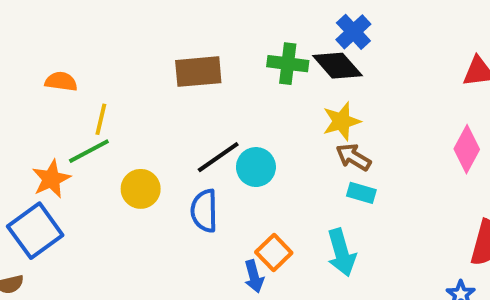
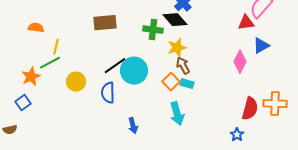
green cross: (288, 64) -> (153, 30), moved
brown arrow: (353, 157) -> (183, 66), turned 30
cyan circle: (256, 167) -> (134, 71), size x1.4
blue square: (35, 231) -> (23, 103), size x0.6
orange square: (274, 253) -> (171, 82), moved

